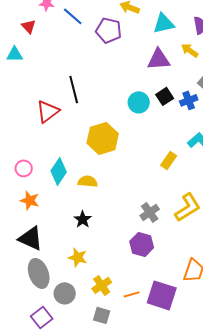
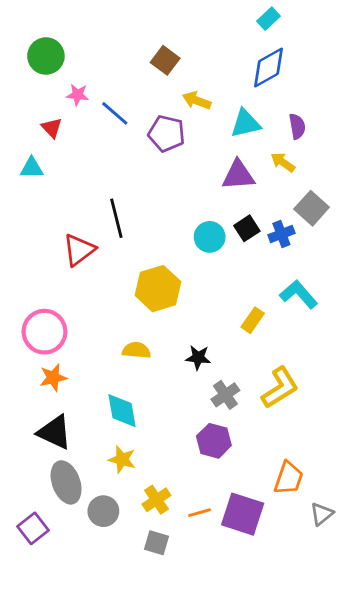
pink circle: (24, 168) -> (45, 332), size x1.8
cyan diamond: (59, 171) -> (122, 411), moved, turned -44
orange star: (30, 200) -> (53, 378), turned -30
black star: (83, 219) -> (198, 358), moved, turned -30
purple square: (42, 317) -> (33, 528), moved

